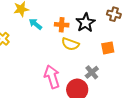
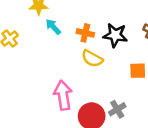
black star: (86, 23) -> (115, 35), turned 30
gray cross: (92, 72) -> (117, 109), moved

